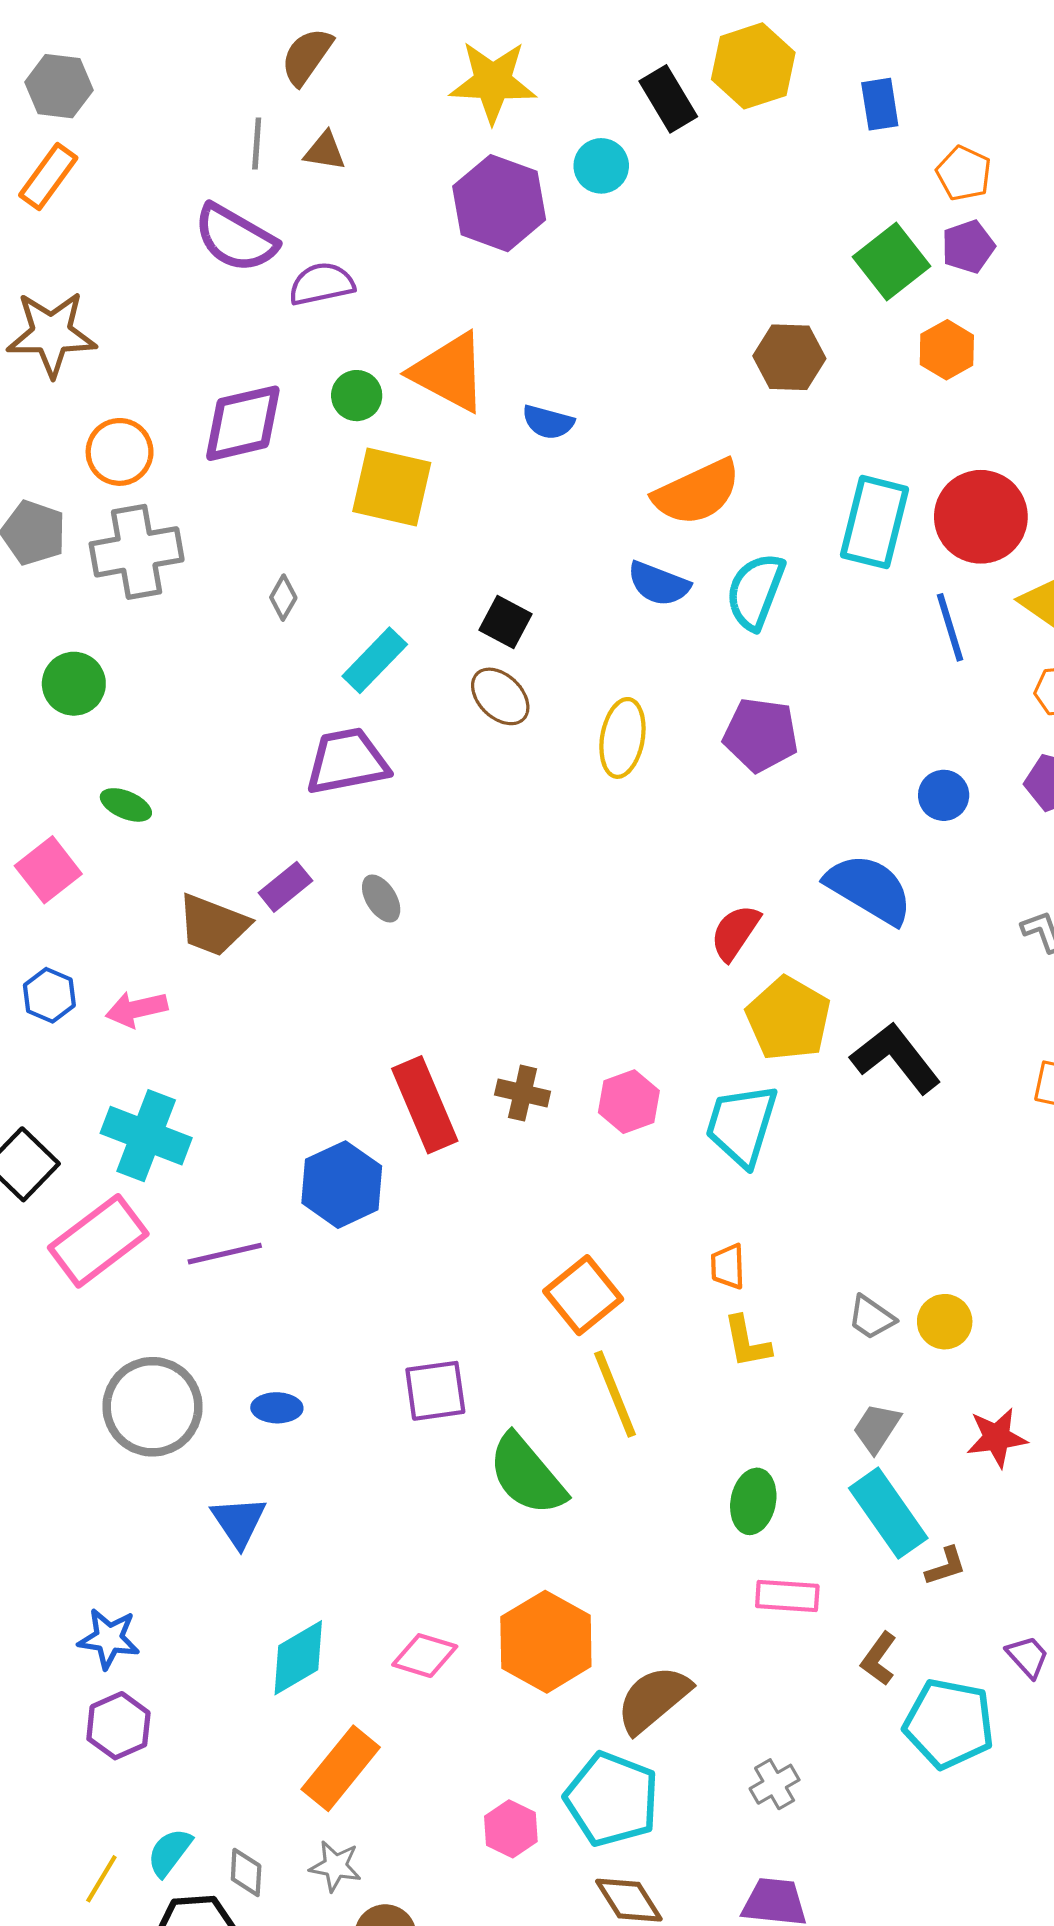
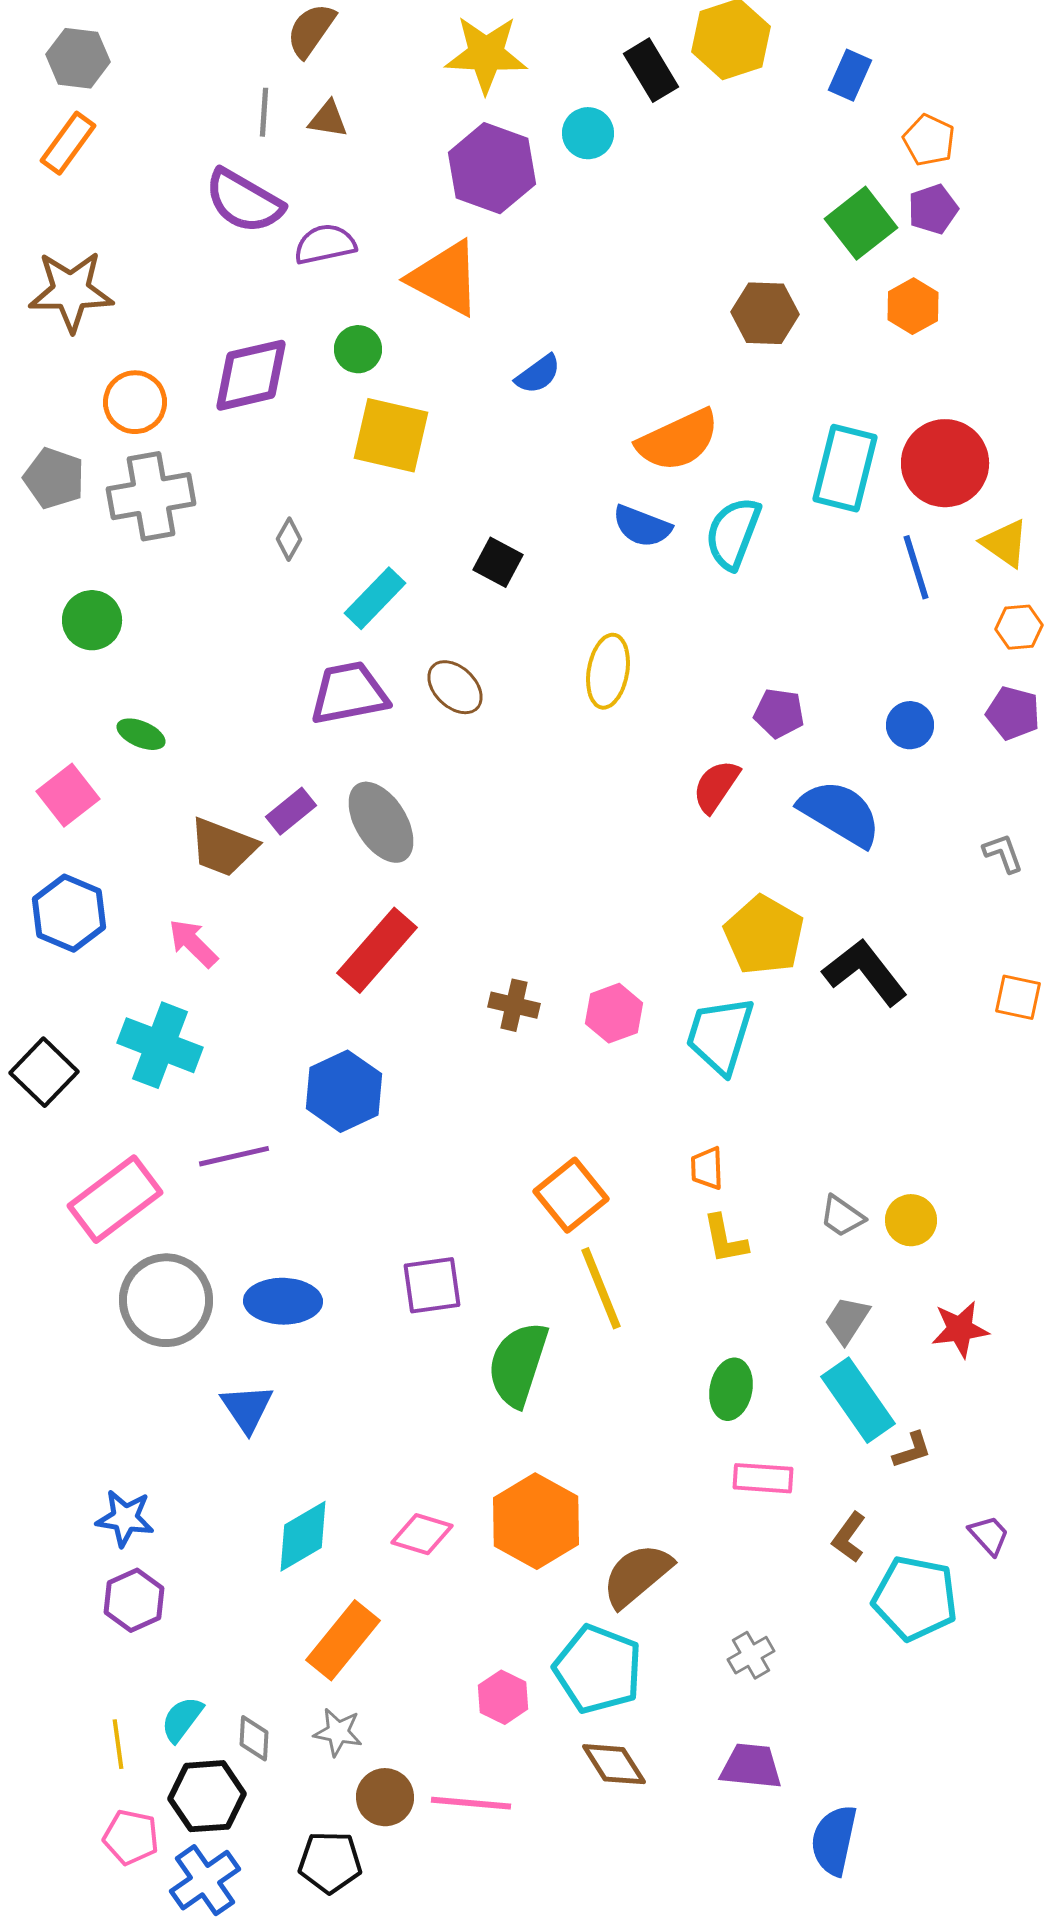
blue rectangle: (880, 104) -> (850, 75), turned 33
orange triangle: (449, 372) -> (445, 278), moved
blue semicircle: (548, 422) -> (538, 374), turned -51
brown ellipse: (500, 696) -> (455, 687), moved
purple pentagon: (761, 735) -> (779, 713), moved, size x0.7
gray ellipse: (381, 898) -> (381, 822), size x1.8
red semicircle: (735, 933) -> (716, 786), moved
blue hexagon: (49, 995) -> (69, 913), size x1.5
pink arrow: (137, 1009) -> (193, 943), moved, turned 58
red rectangle: (425, 1105) -> (377, 950), moved, turned 64
pink rectangle: (98, 1241) -> (115, 1199), moved
blue ellipse: (277, 1408) -> (283, 1301), size x1.6
green semicircle: (527, 1475) -> (518, 1364), turned 58
yellow line: (101, 1879) -> (118, 1744), turned -39

